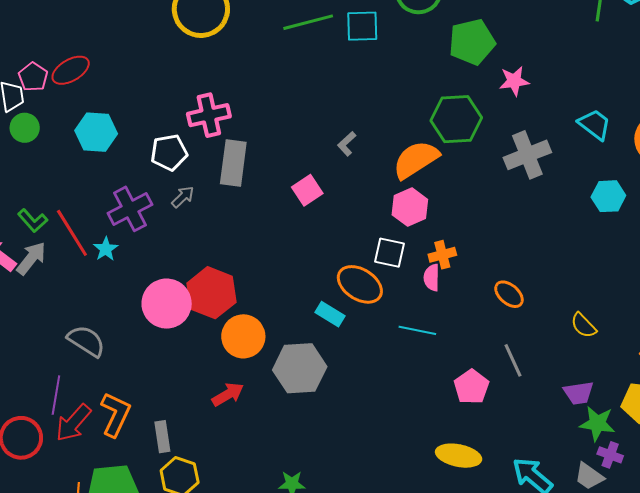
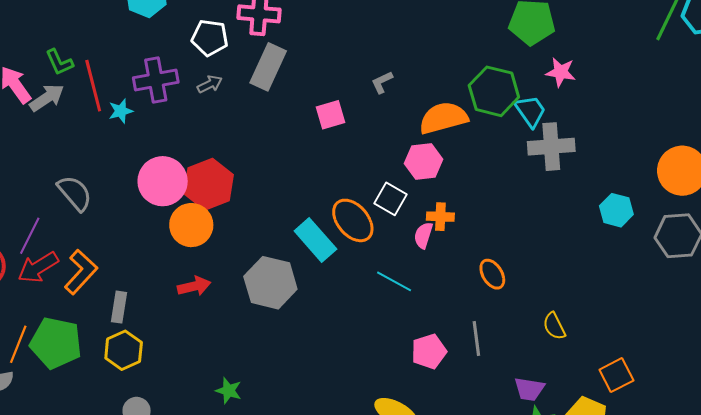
cyan trapezoid: (595, 124) -> (530, 111), moved
cyan rectangle: (330, 314) -> (315, 240), size x1.5
orange circle: (243, 336) -> (191, 225), moved

